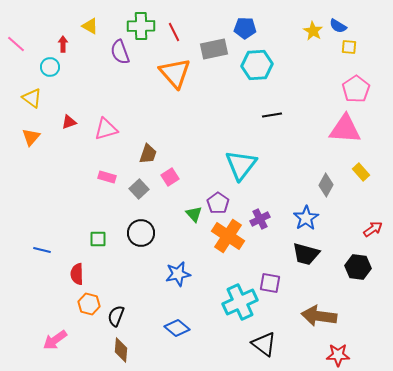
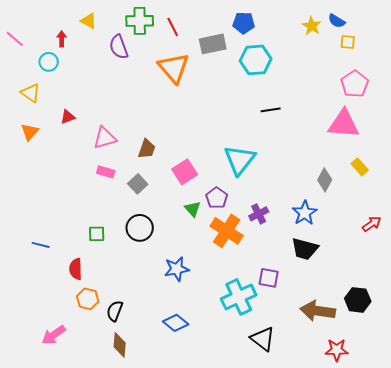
pink triangle: (106, 129) -> (105, 138), moved
pink square: (170, 177) -> (185, 172), moved, size x1.4
black hexagon: (358, 267) -> (358, 300), moved

